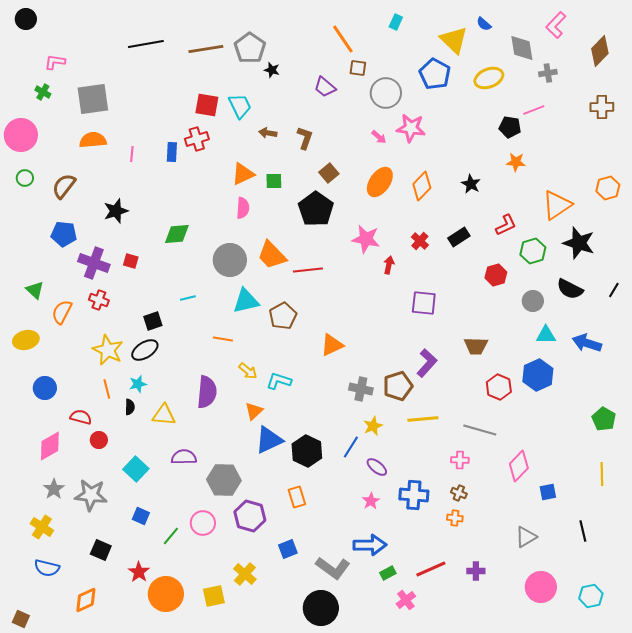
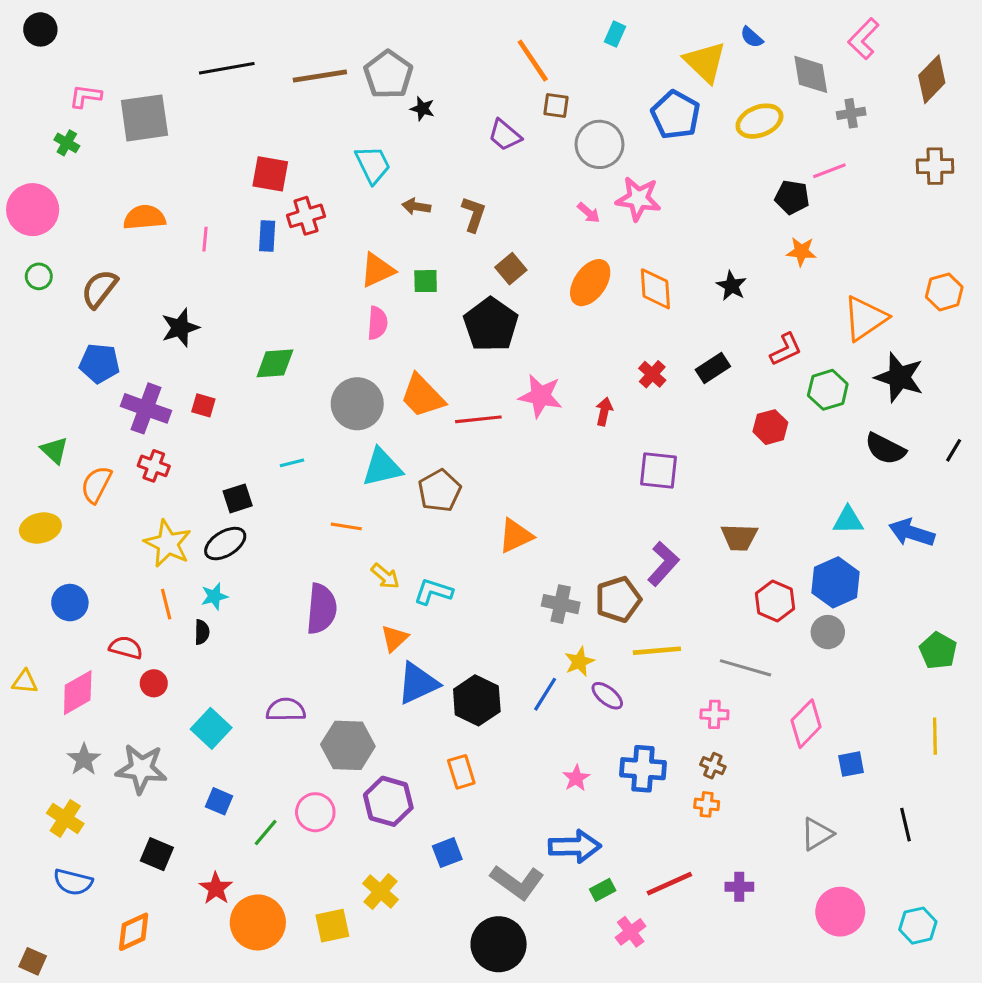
gray square: (93, 99) -> (144, 118), moved
red square: (207, 105) -> (270, 174), moved
orange diamond: (422, 186) -> (655, 289), turned -48
pink star: (366, 239) -> (540, 396), moved
gray circle: (533, 301) -> (828, 632), moved
yellow triangle: (164, 415) -> (25, 682), moved, size x0.7
purple ellipse: (377, 467) -> (607, 696), moved

